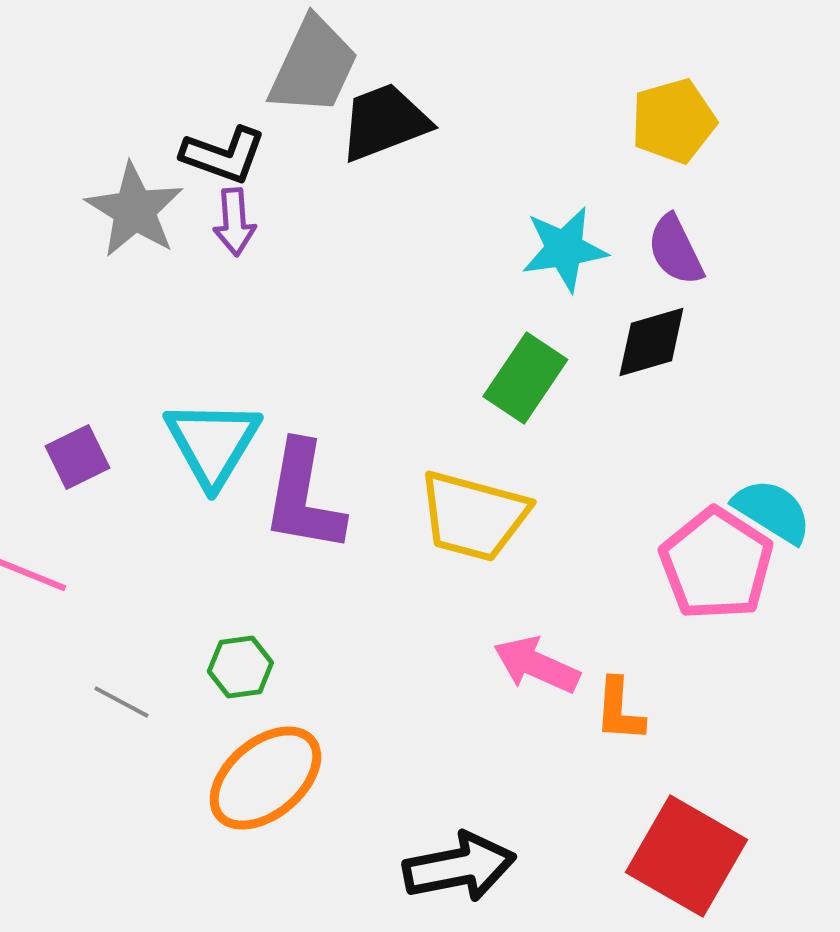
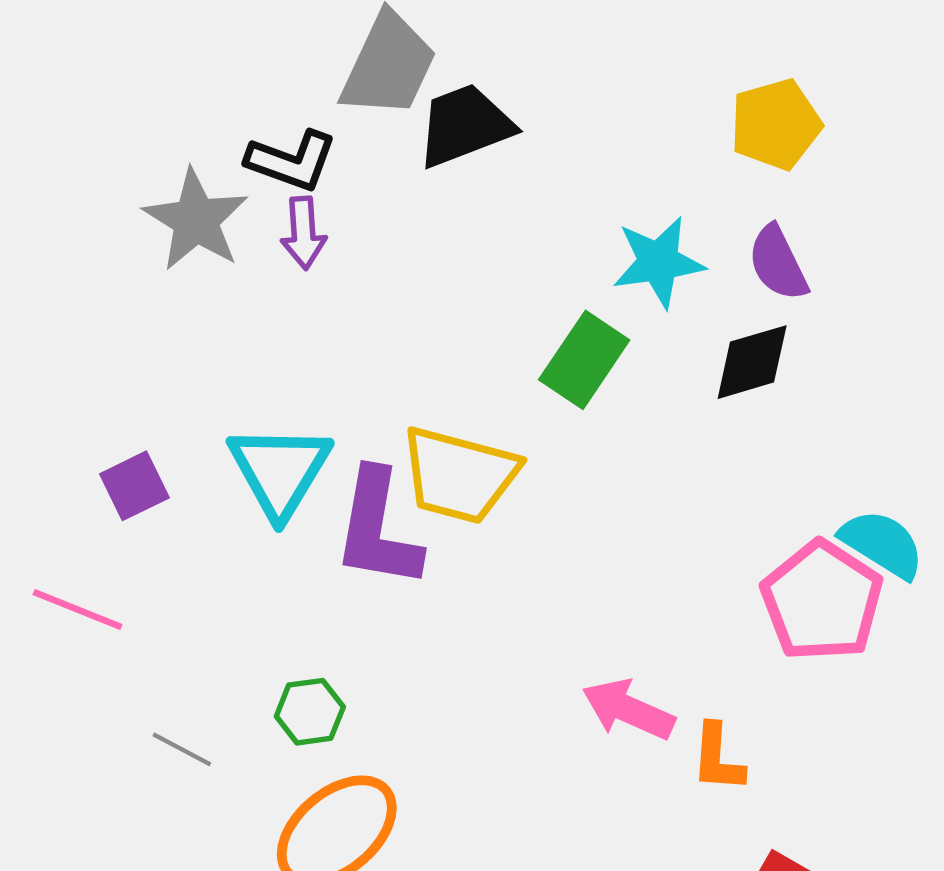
green rectangle: (525, 378) -> (584, 360), moved
yellow trapezoid: (473, 516) -> (459, 475), moved

